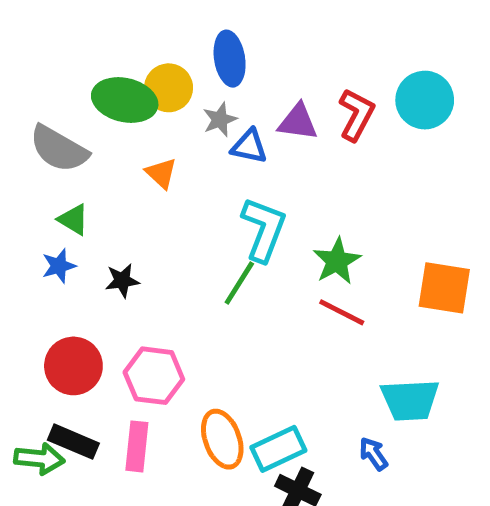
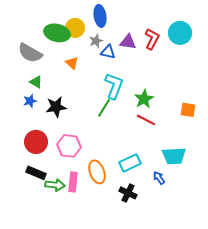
black star: (122, 281) -> (56, 107), size x1.5
orange square: (444, 288) -> (188, 110), size x0.7
pink rectangle: (137, 446) -> (73, 182), moved
cyan rectangle: (278, 449) -> (130, 163), moved
green arrow: (39, 459) -> (55, 185), moved

